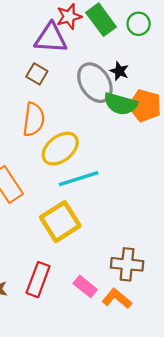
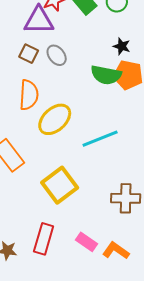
black star: (119, 71) -> (122, 46), moved
gray ellipse: (95, 83) -> (57, 55), moved, size x0.6
cyan line: (79, 179) -> (100, 139), moved
brown cross: (127, 264) -> (126, 198), moved

